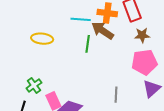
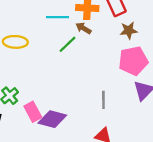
brown arrow: (103, 31) -> (83, 28), size x0.6
green line: (88, 44) -> (67, 44), turned 42

